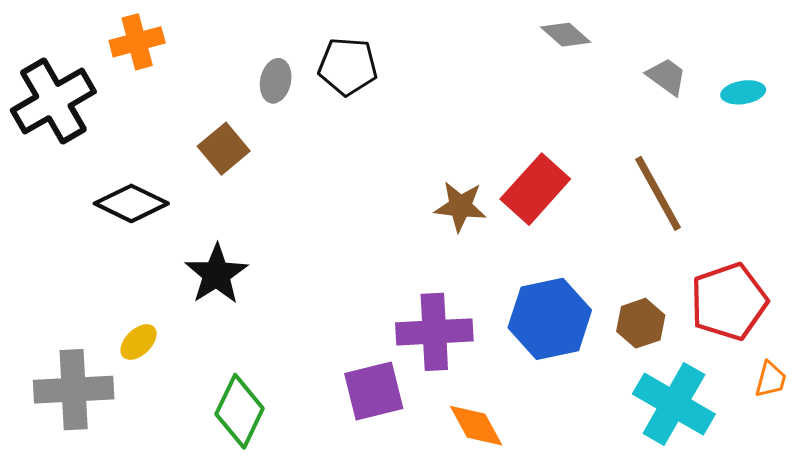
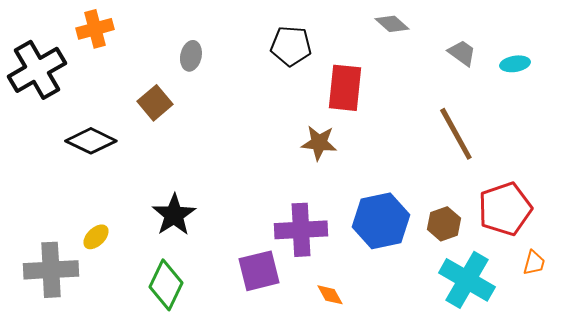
black pentagon: (348, 66) -> (291, 46), moved
red rectangle: (535, 189) -> (345, 88), moved, turned -36
black star: (216, 274) -> (174, 215), moved
orange diamond: (476, 426) -> (330, 295), size x0.7

